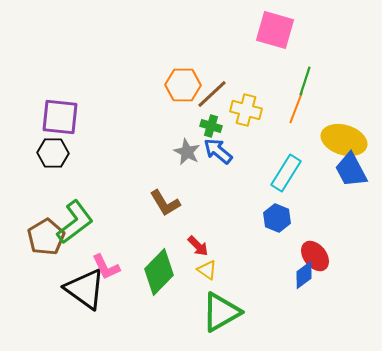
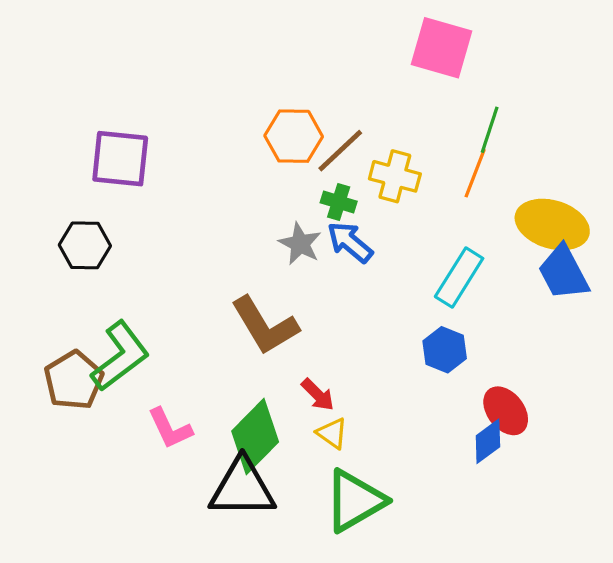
purple square: (60, 117) -> (120, 159), moved
brown L-shape: (165, 203) -> (265, 326), size x1.4
black triangle: (85, 289) -> (242, 488), moved, turned -36

